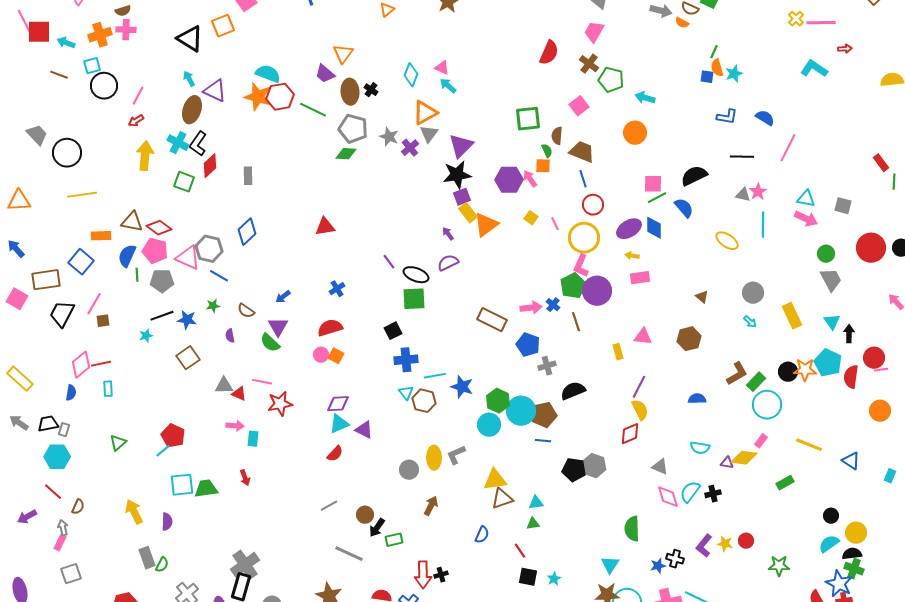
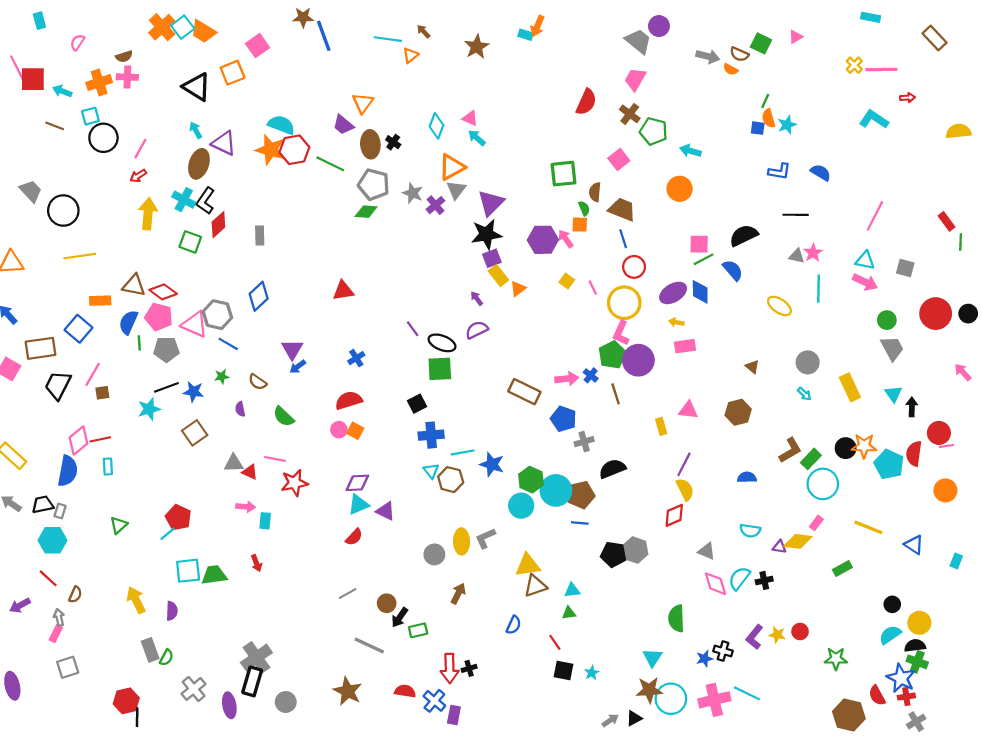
pink line: (788, 148) -> (875, 216), moved
orange triangle: (486, 225) -> (518, 289), size x0.6
purple triangle: (278, 327) -> (292, 349), moved
cyan star: (146, 336) -> (149, 409), size x1.5
cyan pentagon: (828, 363) -> (889, 464), moved
blue semicircle: (71, 393) -> (68, 471), size x1.8

